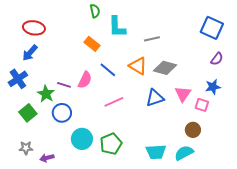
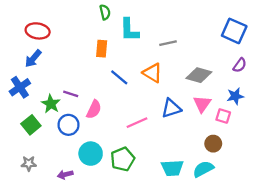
orange rectangle: (92, 44) -> (102, 49), turned 56
gray diamond: (165, 68) -> (199, 75), moved
pink semicircle: (85, 80) -> (94, 109), moved
pink line: (114, 102) -> (137, 123), moved
purple arrow: (47, 158) -> (65, 175), moved

